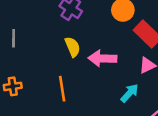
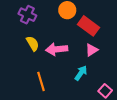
orange line: (62, 89) -> (41, 81), moved

